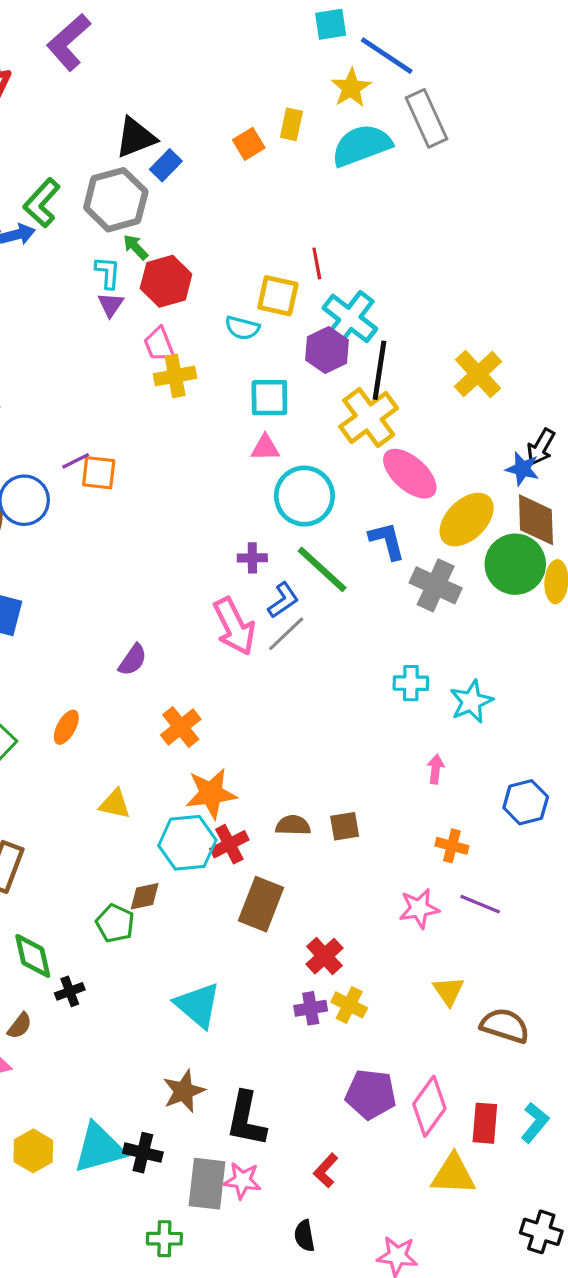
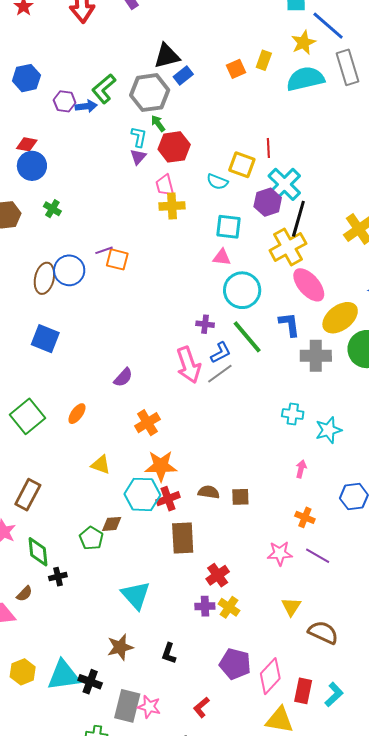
gray cross: (436, 585) -> (316, 356), turned -32
brown rectangle: (261, 904) -> (183, 538), turned -32
black L-shape: (246, 1119) -> (169, 653), moved, size x0.6

